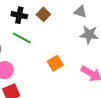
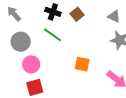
orange square: (55, 63) -> (82, 64), turned 35

